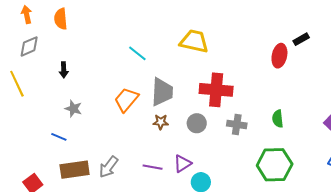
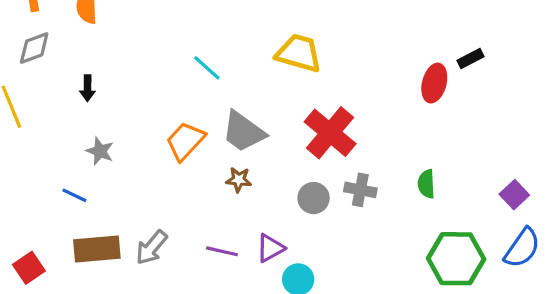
red cross: (216, 90) -> (330, 133), turned 32
gray trapezoid: (162, 92) -> (243, 132), turned 120
gray circle: (197, 123) -> (314, 198), moved
green hexagon: (275, 165) -> (456, 259), moved

